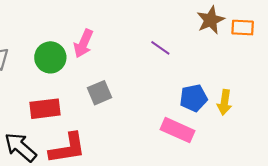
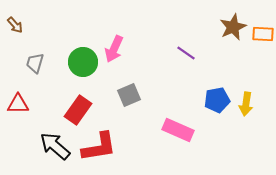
red rectangle: (45, 109) -> (78, 110), turned -48
pink rectangle: (177, 130) -> (178, 130), moved

